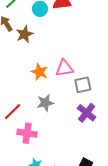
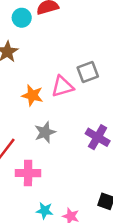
gray square: (83, 85) -> (88, 72), moved

